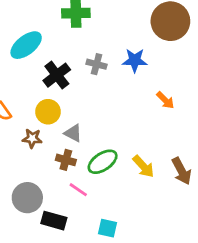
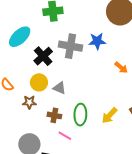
gray cross: (97, 64) -> (70, 46), size x1.6
gray triangle: (73, 133) -> (59, 88), moved
green ellipse: (103, 162) -> (80, 115), turned -50
yellow arrow: (143, 166) -> (110, 115), turned 90

